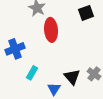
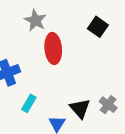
black square: (86, 13) -> (98, 27), turned -35

